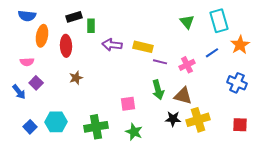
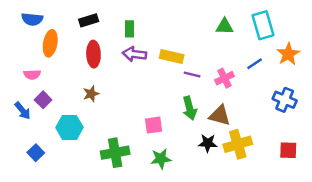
green triangle: (187, 22) -> (225, 26), turned -49
green rectangle: (91, 26) -> (130, 29), moved
red ellipse: (66, 46) -> (93, 54), moved
cyan hexagon: (56, 122) -> (69, 127), moved
green star: (134, 132) -> (161, 159), turned -30

